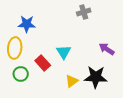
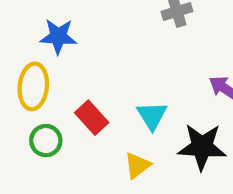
cyan triangle: (64, 52) -> (152, 116), moved
yellow triangle: (72, 81) -> (137, 166), moved

